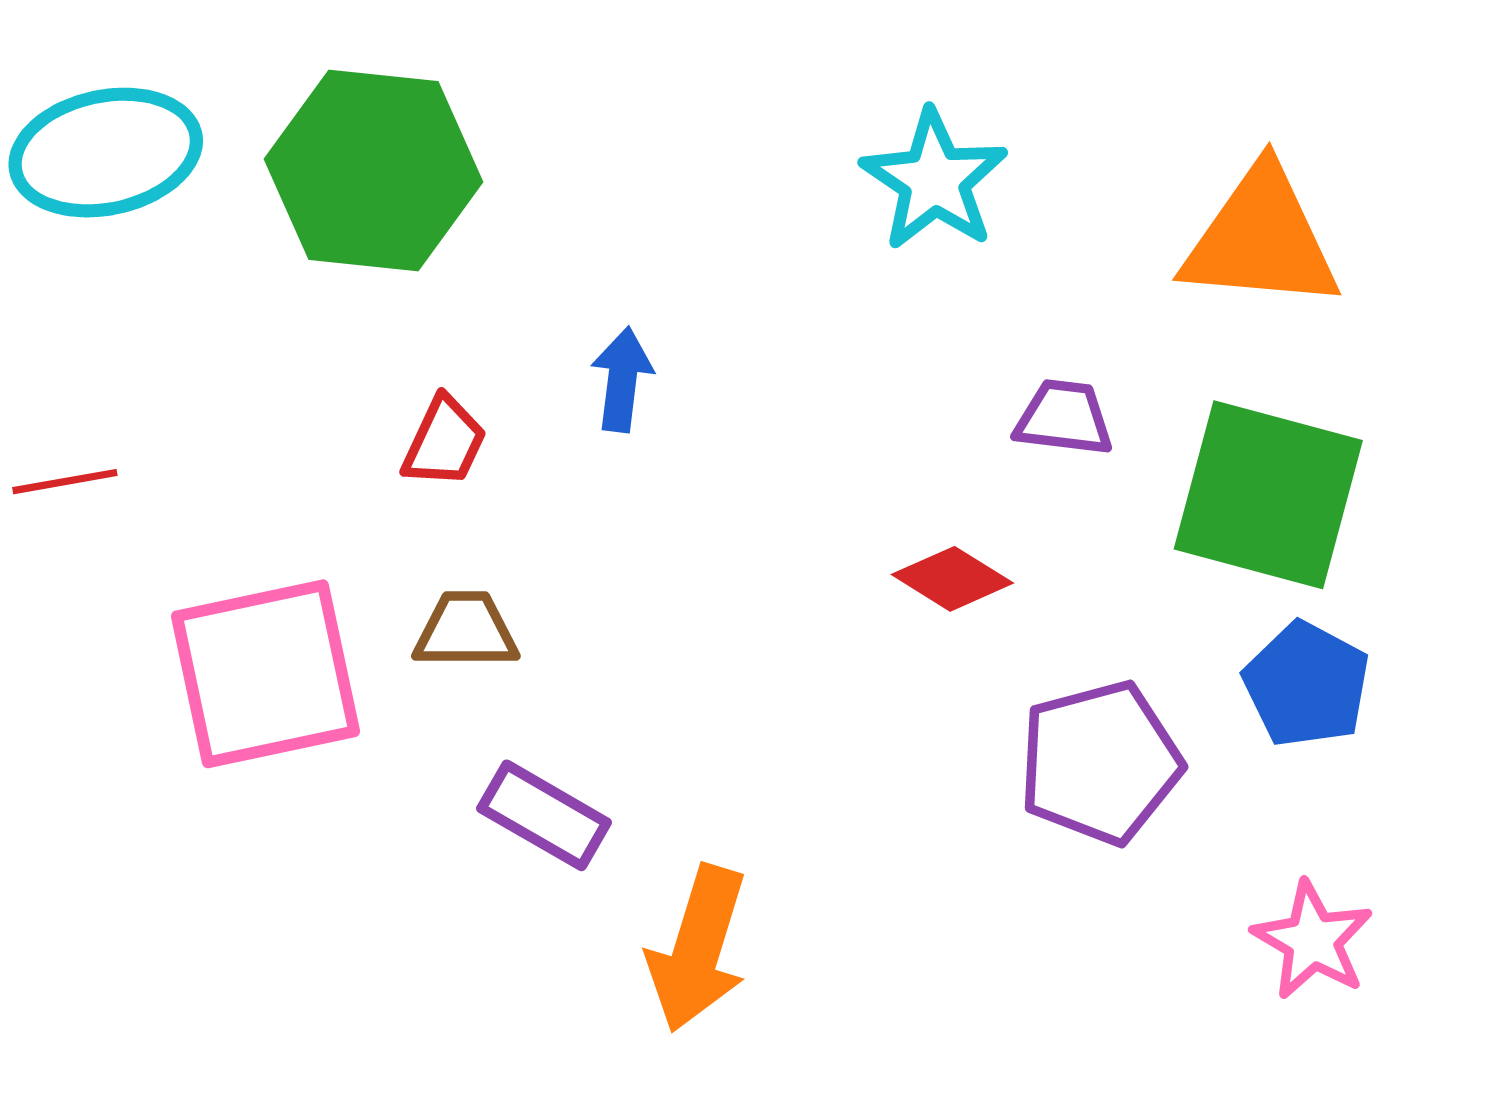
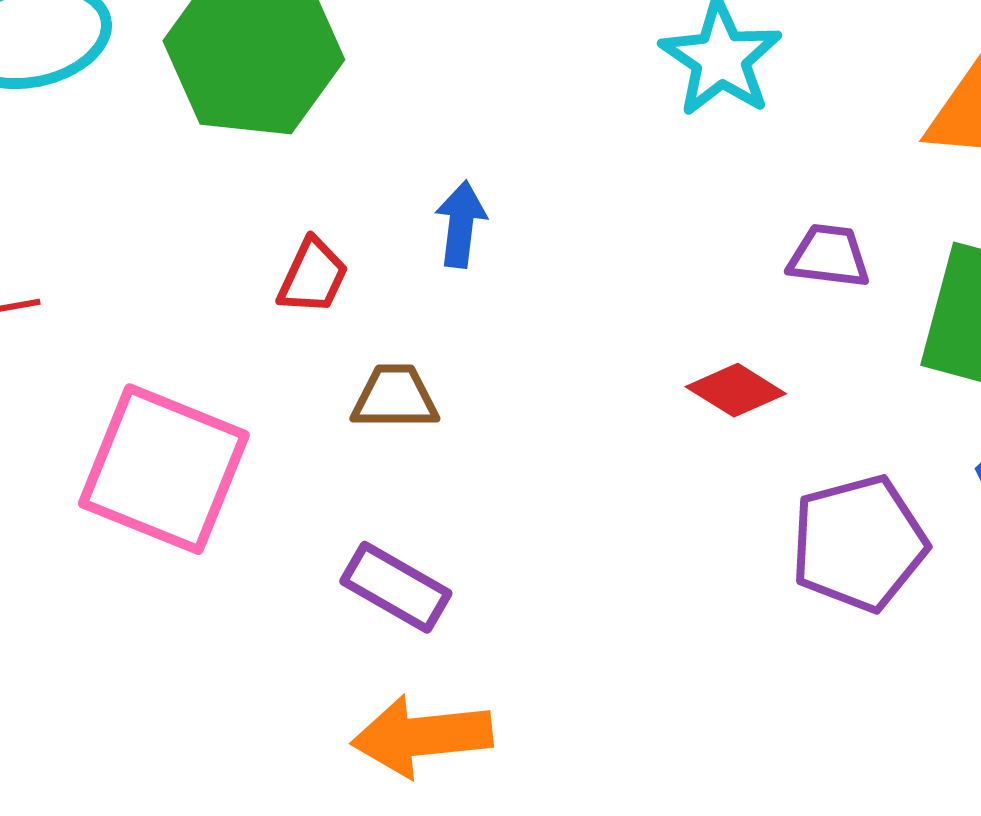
brown trapezoid: (466, 630) -> (395, 397), moved
pink square: (265, 674) -> (164, 469), turned 34
orange arrow: (698, 949) -> (422, 736), moved, turned 67

